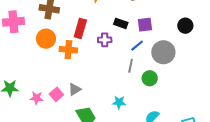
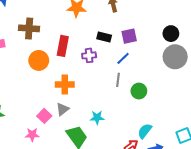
orange circle: (46, 39) -> (39, 60), moved
orange cross: (68, 50) -> (65, 85), moved
gray circle: (163, 52) -> (175, 57), moved
pink star: (37, 98) -> (32, 135), moved
cyan star: (119, 102) -> (97, 117), moved

